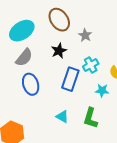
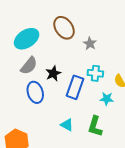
black star: (59, 51) -> (53, 73), moved
cyan cross: (91, 65) -> (95, 73), turned 35

